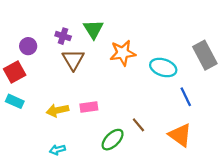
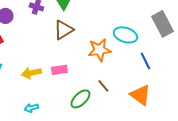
orange star: (123, 53) -> (99, 50), moved
brown triangle: (73, 60) -> (63, 30), moved, turned 30

